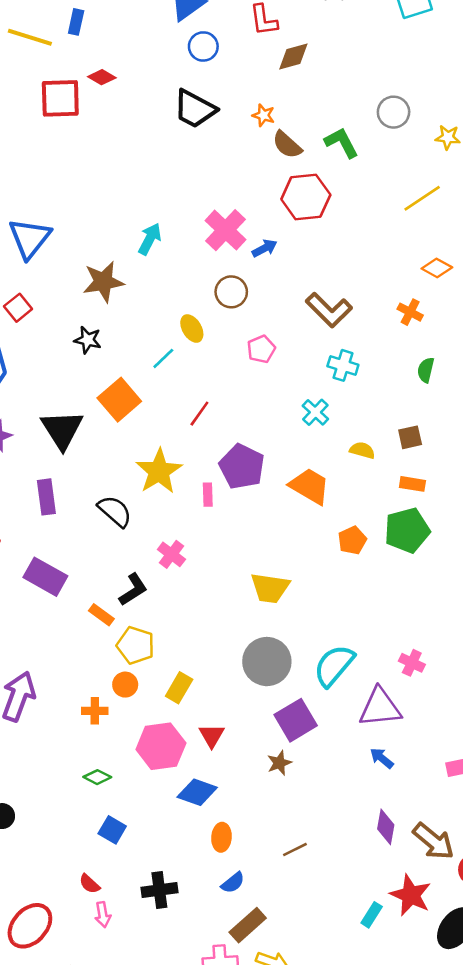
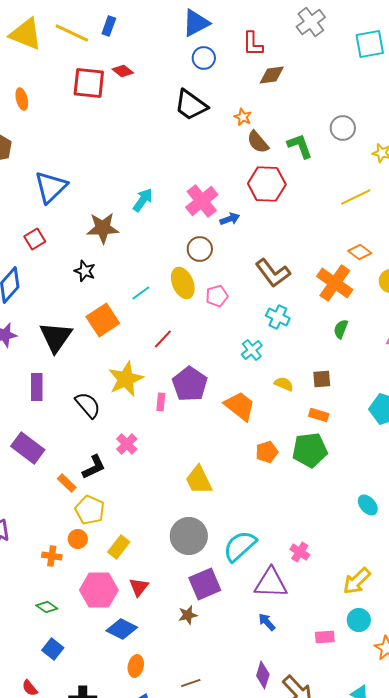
orange cross: (410, 312) -> (335, 283), size x1.8
yellow ellipse: (192, 329) -> (183, 283), moved, size x1.4
yellow trapezoid: (270, 588) -> (199, 480), turned 48

